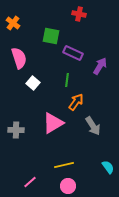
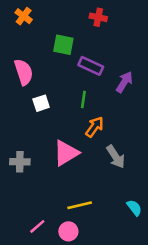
orange cross: (13, 23) -> (24, 16), moved
white square: (33, 83) -> (41, 103), turned 32
pink circle: (68, 186) -> (68, 231), moved

